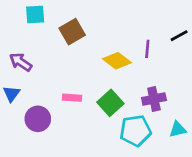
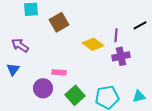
purple cross: (154, 99) -> (121, 56), moved
green square: (110, 103) -> (75, 95), moved
purple circle: (38, 119) -> (43, 88), moved

